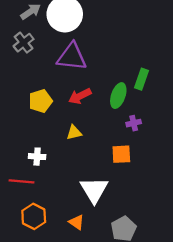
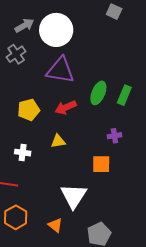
green ellipse: (118, 96) -> (98, 93), moved
white cross: (37, 157) -> (23, 153), moved

